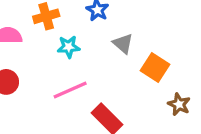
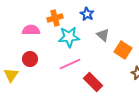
cyan star: (69, 47) -> (69, 37), size x1.5

